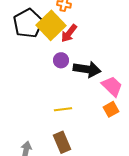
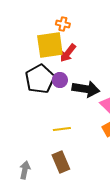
black pentagon: (28, 23) -> (40, 79), moved
yellow square: (51, 25) -> (50, 45), turned 36

